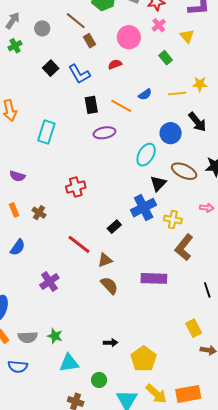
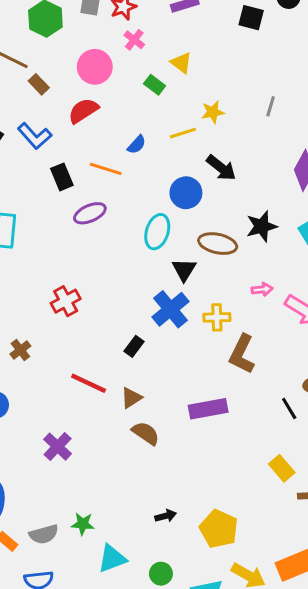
yellow triangle: (187, 36) -> (181, 63), moved
red semicircle: (115, 64) -> (83, 111), size x1.5
brown cross: (39, 213) -> (20, 350), turned 32

